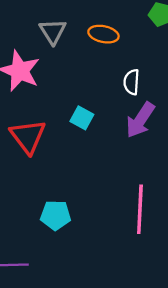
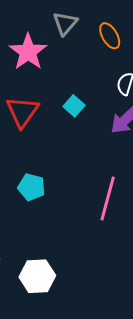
orange ellipse: (103, 34) -> (110, 36), turned 36

